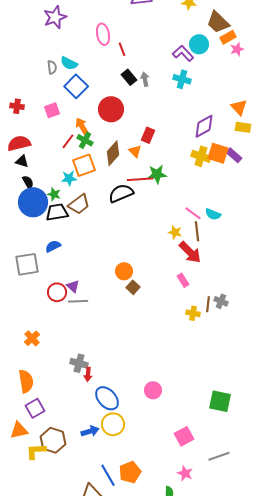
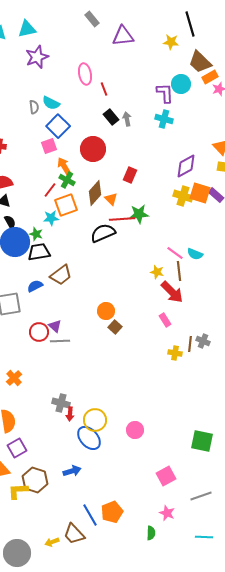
purple L-shape: (183, 53) -> (165, 93), turned 40
pink square: (52, 110) -> (49, 146), moved
red line: (68, 141) -> (50, 190), moved
orange triangle: (135, 151) -> (111, 199), moved
brown trapezoid: (79, 204) -> (61, 275), moved
yellow circle: (113, 424) -> (95, 420), moved

